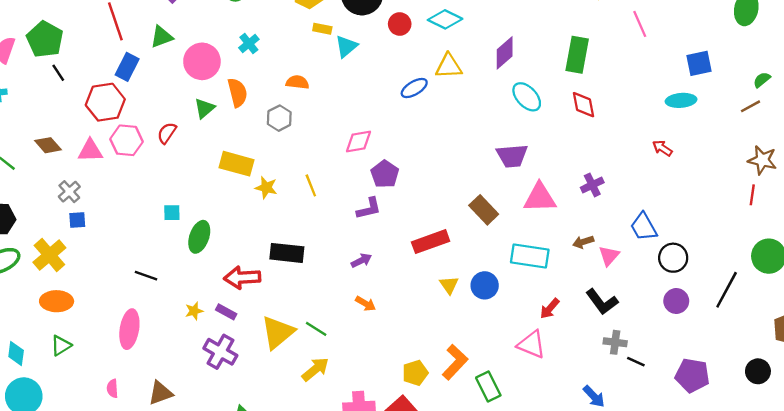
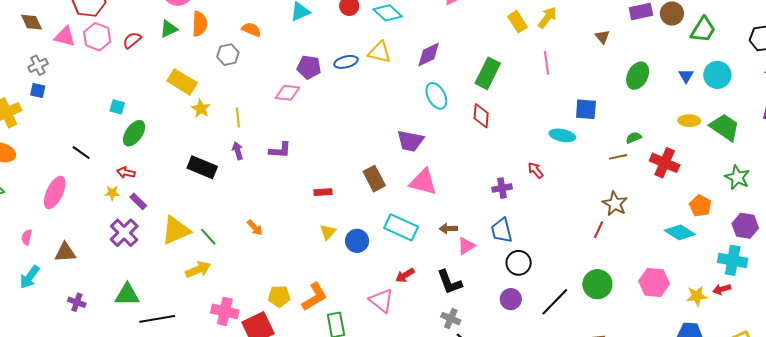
purple pentagon: (385, 174) -> (309, 67), moved, turned 30
purple cross: (592, 185) -> (502, 188), moved
red rectangle: (431, 242) -> (323, 192), size x0.6
purple arrow: (361, 260) -> (238, 151), moved, turned -96
red arrow: (242, 278) -> (126, 173), moved, size x0.6

